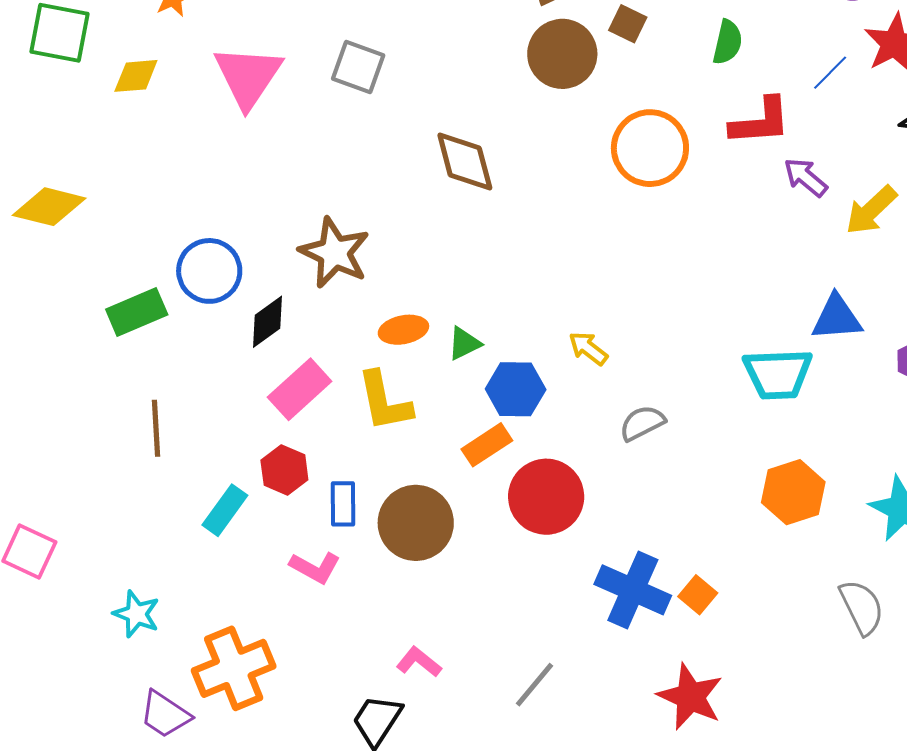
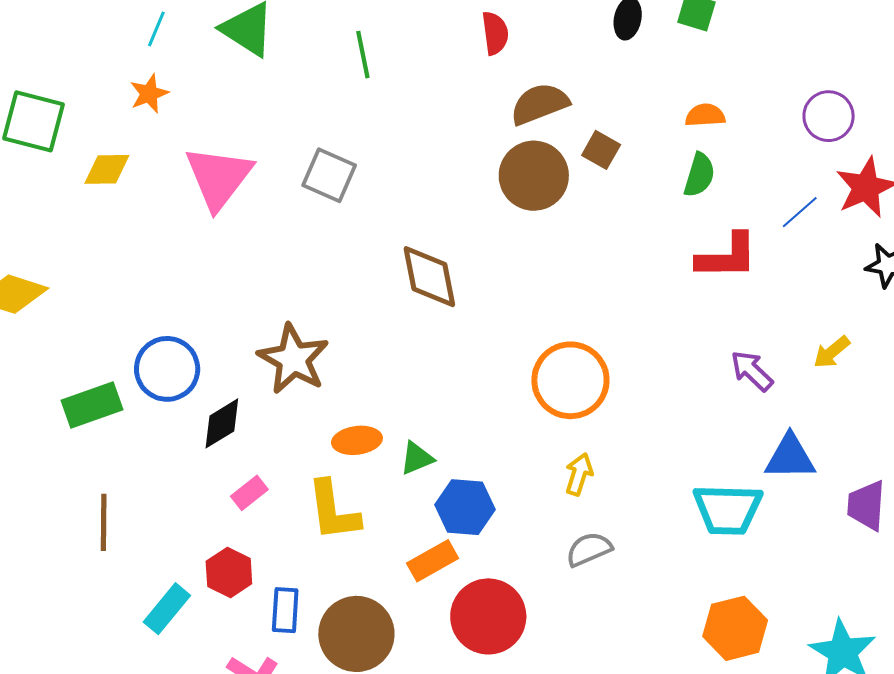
orange circle: (650, 148) -> (570, 380), moved
purple arrow: (806, 177) -> (752, 371), moved
yellow arrow: (871, 210) -> (832, 352), size x0.7
yellow arrow: (588, 348) -> (579, 474), moved, turned 66
pink rectangle: (300, 389) -> (249, 493), size x0.6

